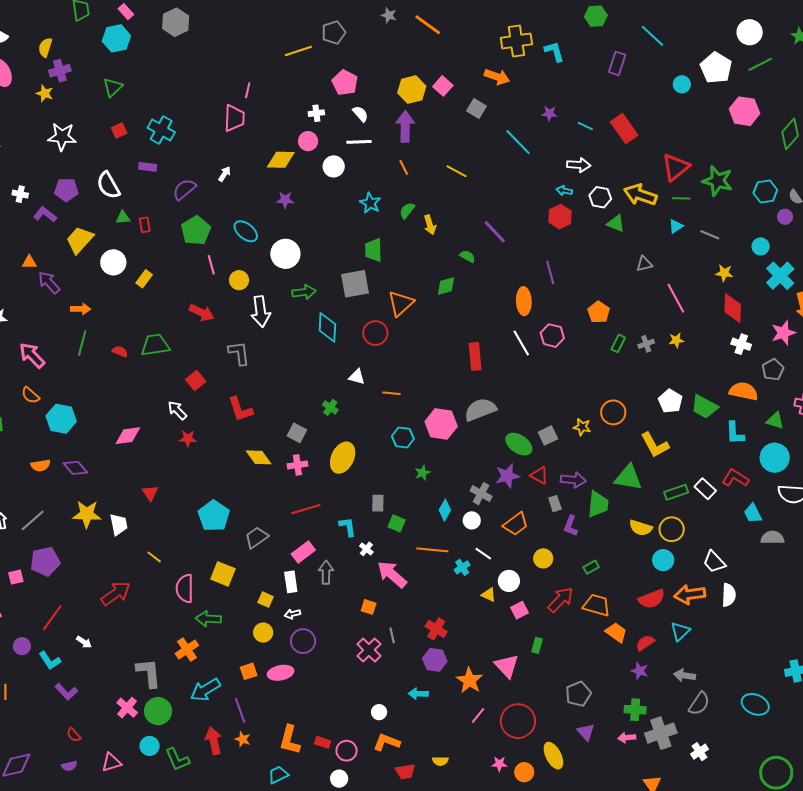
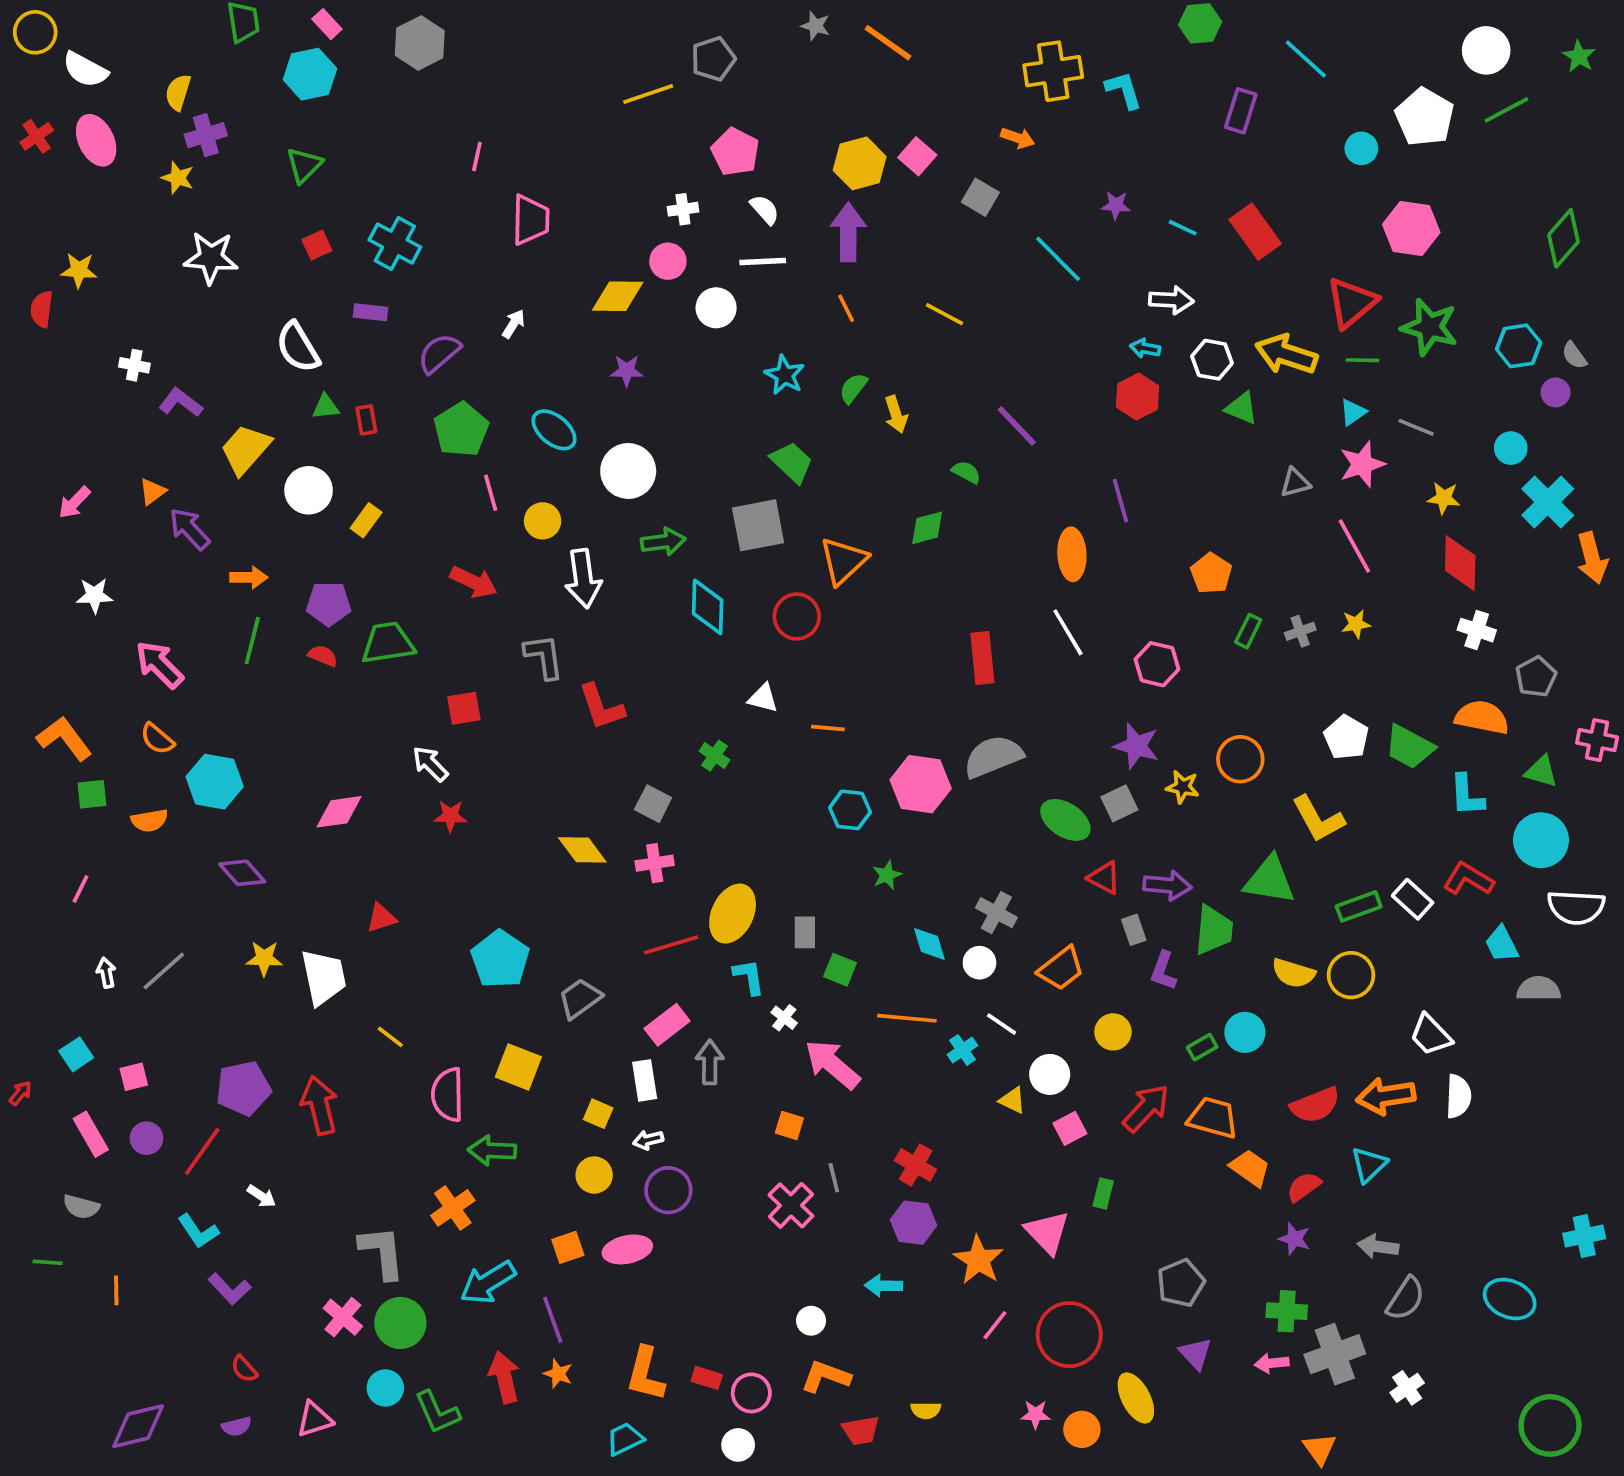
orange arrow: (497, 77) -> (1018, 138), size x0.7
pink line: (248, 90) -> (477, 156), moved
pink hexagon: (744, 111) -> (1411, 228), moved
purple pentagon: (66, 190) -> (329, 604), moved
green trapezoid: (373, 250) -> (792, 462), turned 135
orange triangle: (29, 262) -> (152, 492), turned -35
pink star: (783, 333) -> (1362, 464), moved
pink hexagon: (552, 336) -> (1157, 664), moved
red square: (196, 381) -> (464, 708), turned 30
red L-shape: (240, 409) -> (601, 707), moved
yellow ellipse: (343, 458) -> (733, 914), moved
orange semicircle: (40, 465) -> (149, 820), moved
purple star: (507, 476) -> (1136, 746), moved, turned 30
red triangle: (150, 493) -> (381, 918), turned 48
cyan diamond: (445, 510) -> (929, 944), turned -45
yellow star: (87, 514) -> (264, 958), size x0.7
white trapezoid: (119, 524) -> (324, 977), size x1.4
cyan circle: (663, 560) -> (1245, 1032), moved
purple pentagon: (45, 561) -> (243, 1088), moved
red arrow: (116, 593) -> (319, 1105), turned -68
purple circle: (22, 646) -> (147, 1138), moved

